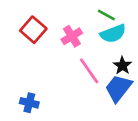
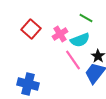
cyan semicircle: (113, 34) -> (80, 40), moved
blue cross: (29, 103) -> (28, 84), size x1.5

